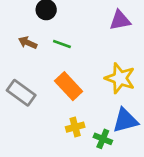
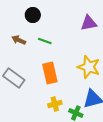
orange rectangle: (69, 86) -> (50, 73), turned 30

